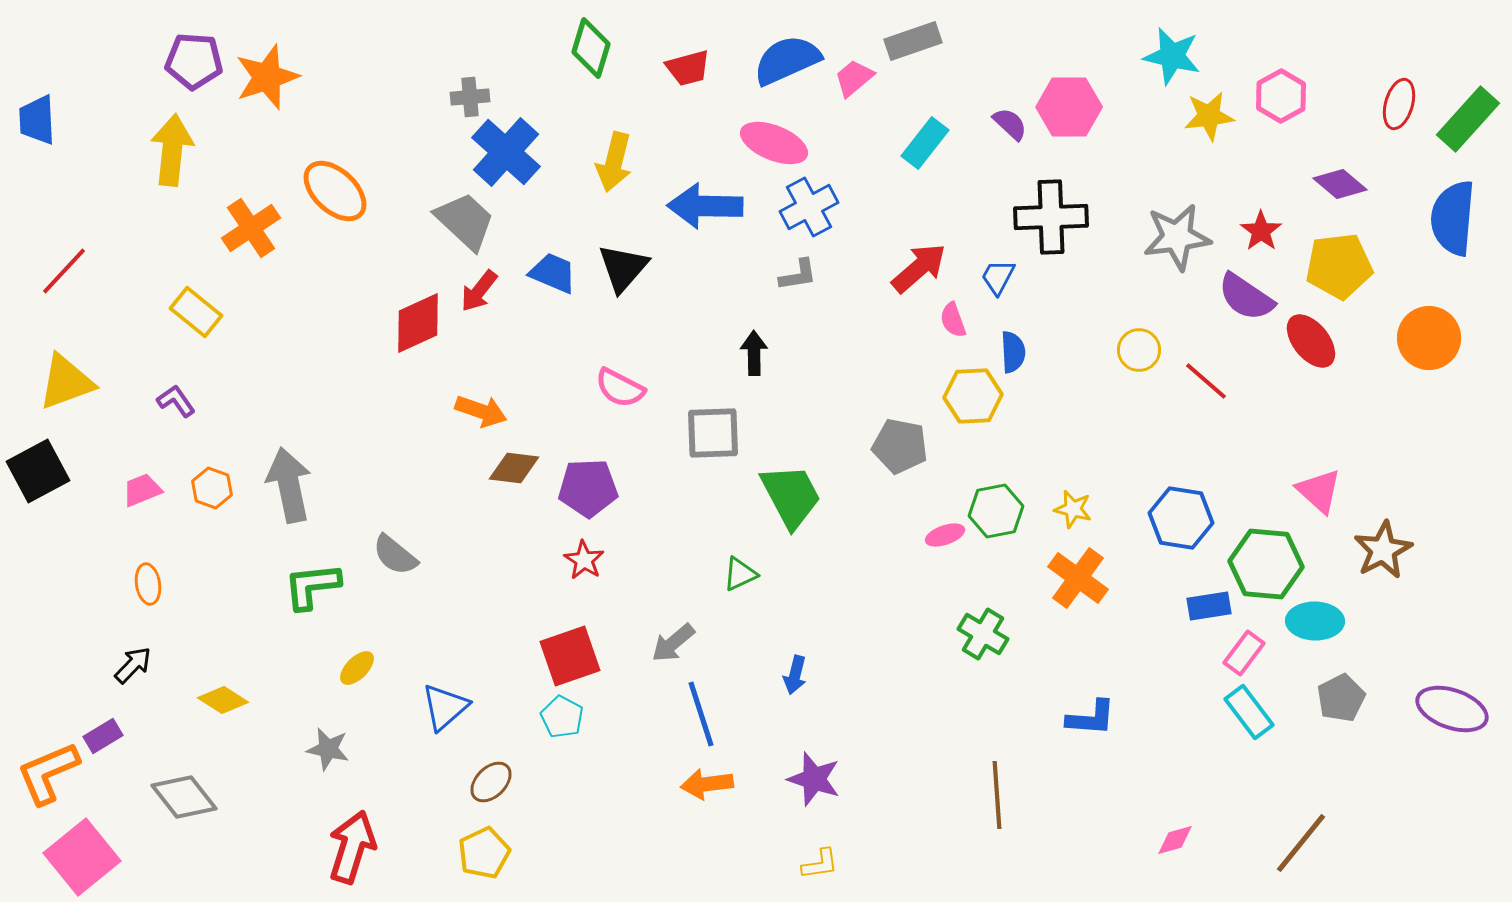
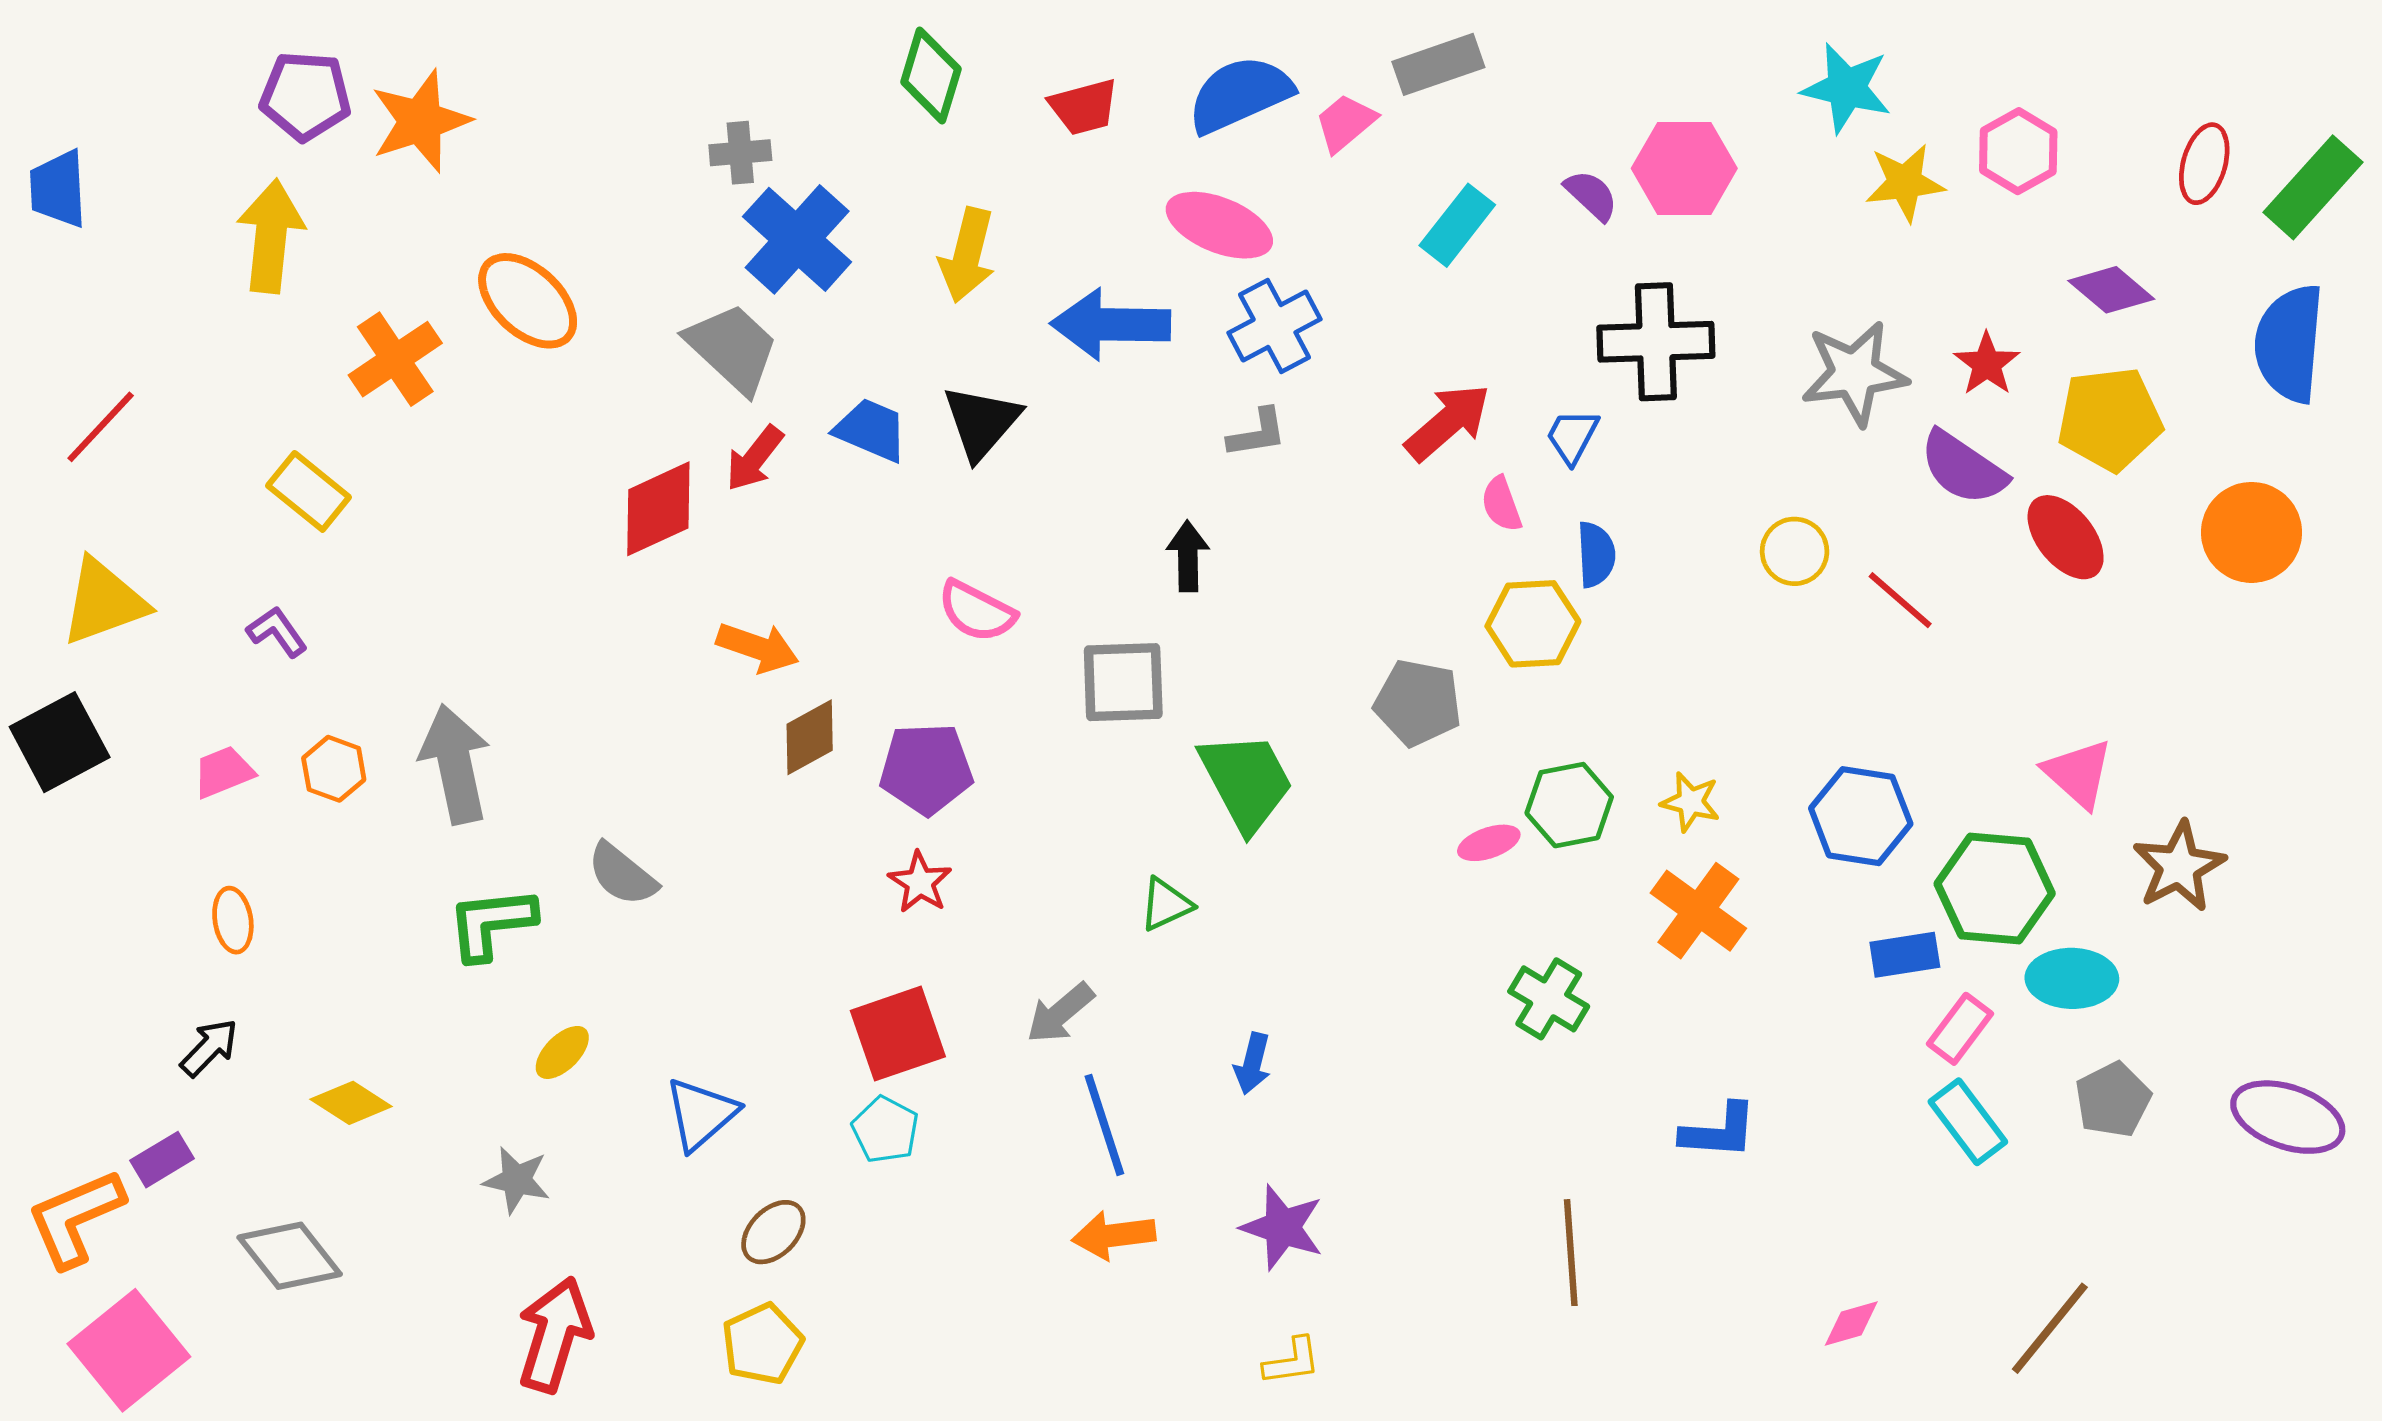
brown diamond: (514, 468) -> (810, 737), turned -36

